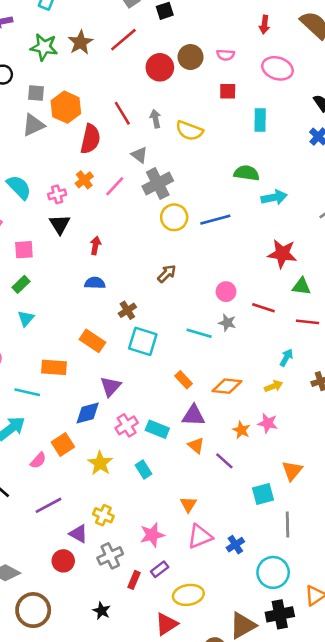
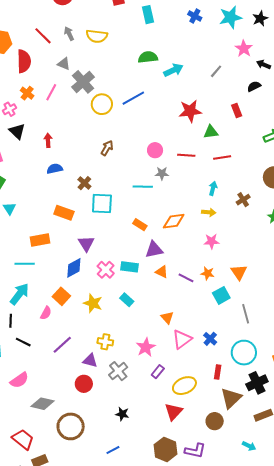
yellow arrow: (274, 386) -> (209, 212), turned 40
orange star: (241, 430) -> (208, 273), moved
red rectangle: (134, 580) -> (218, 372), moved

